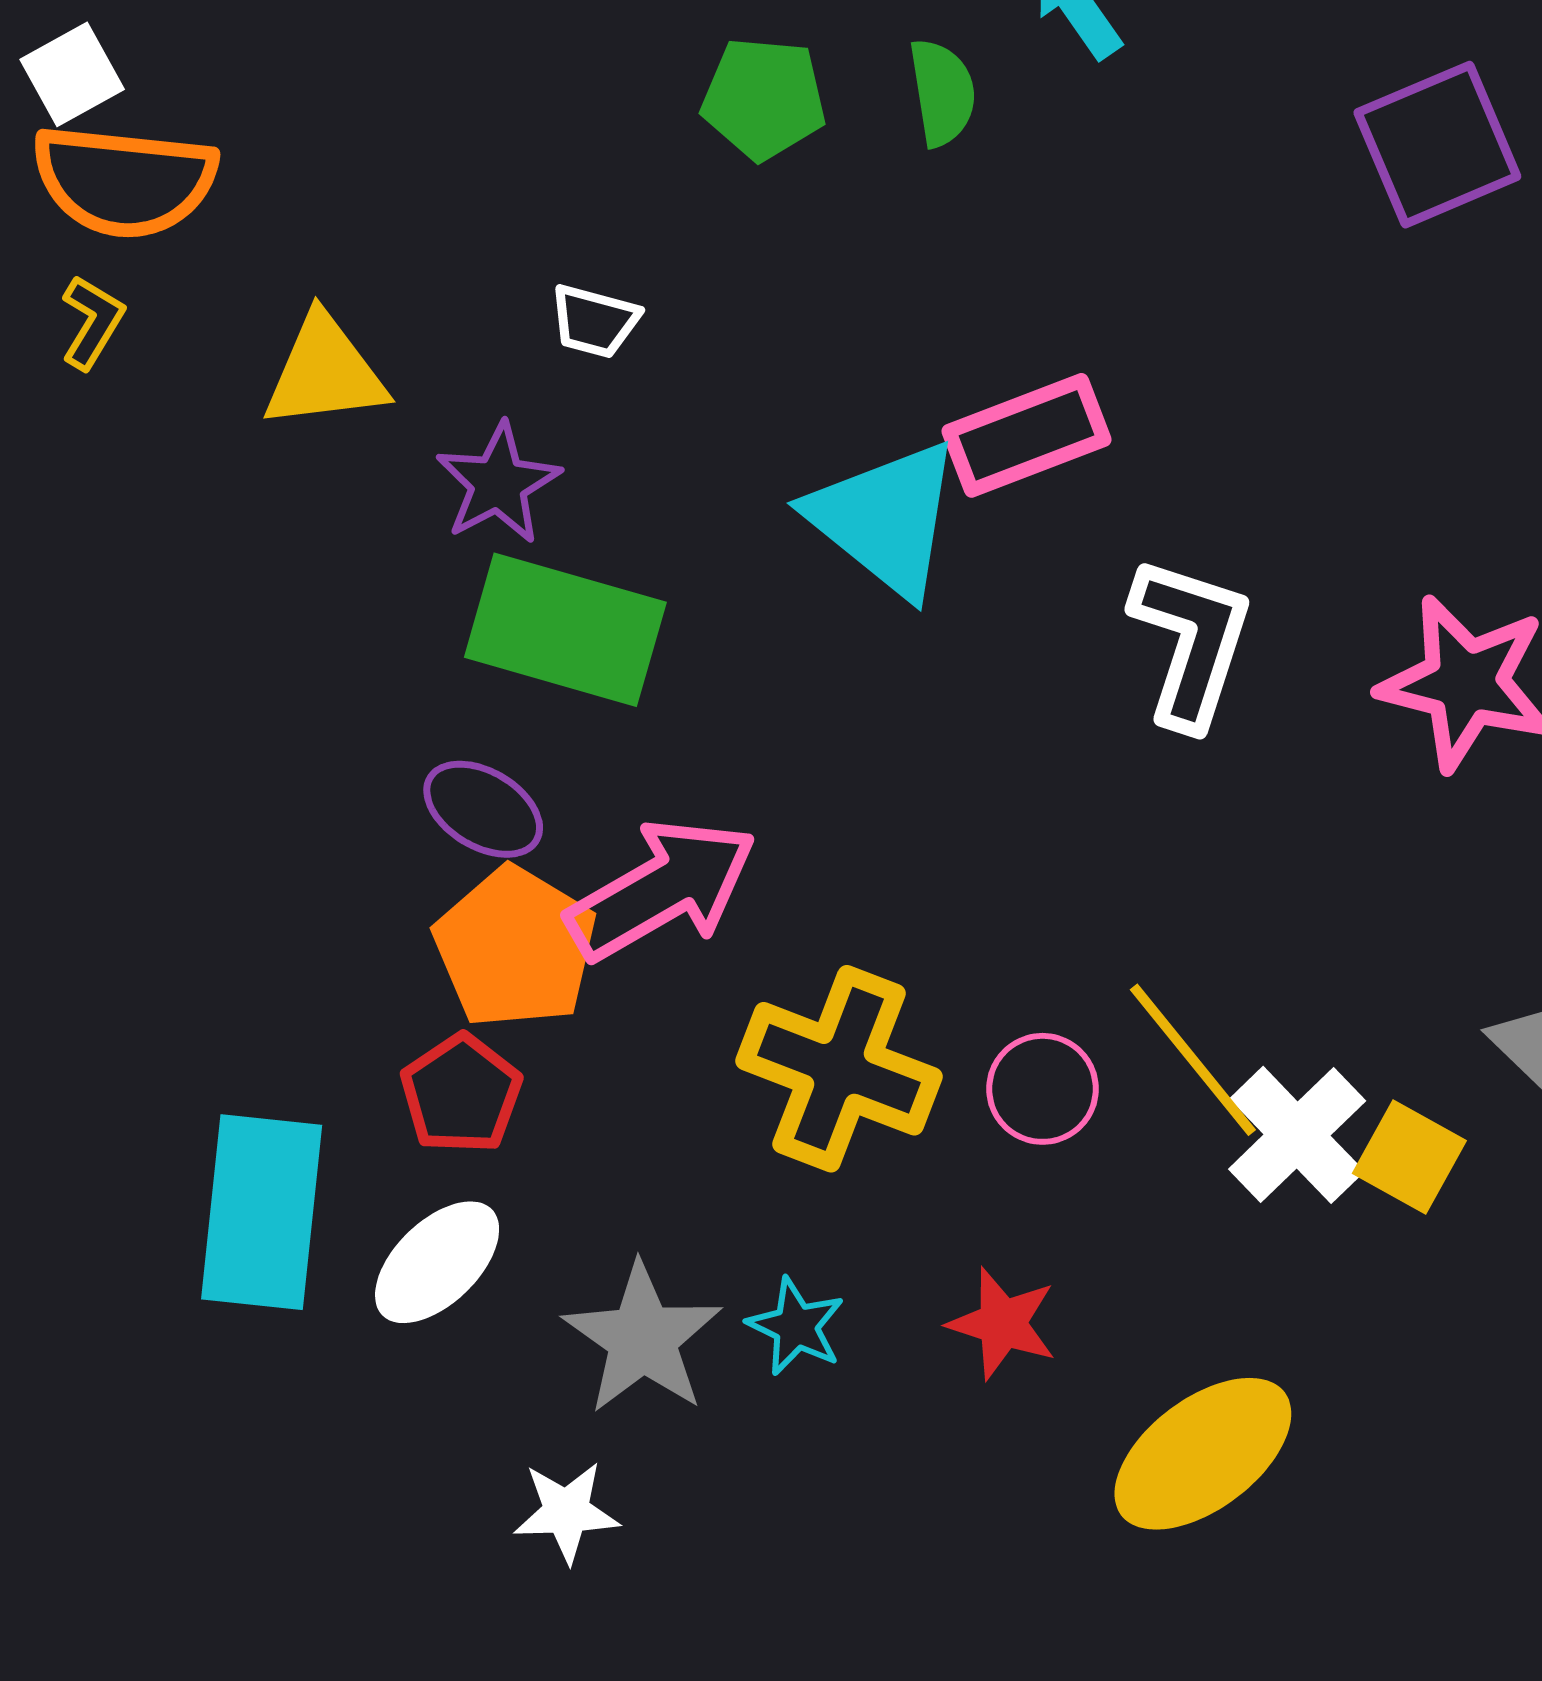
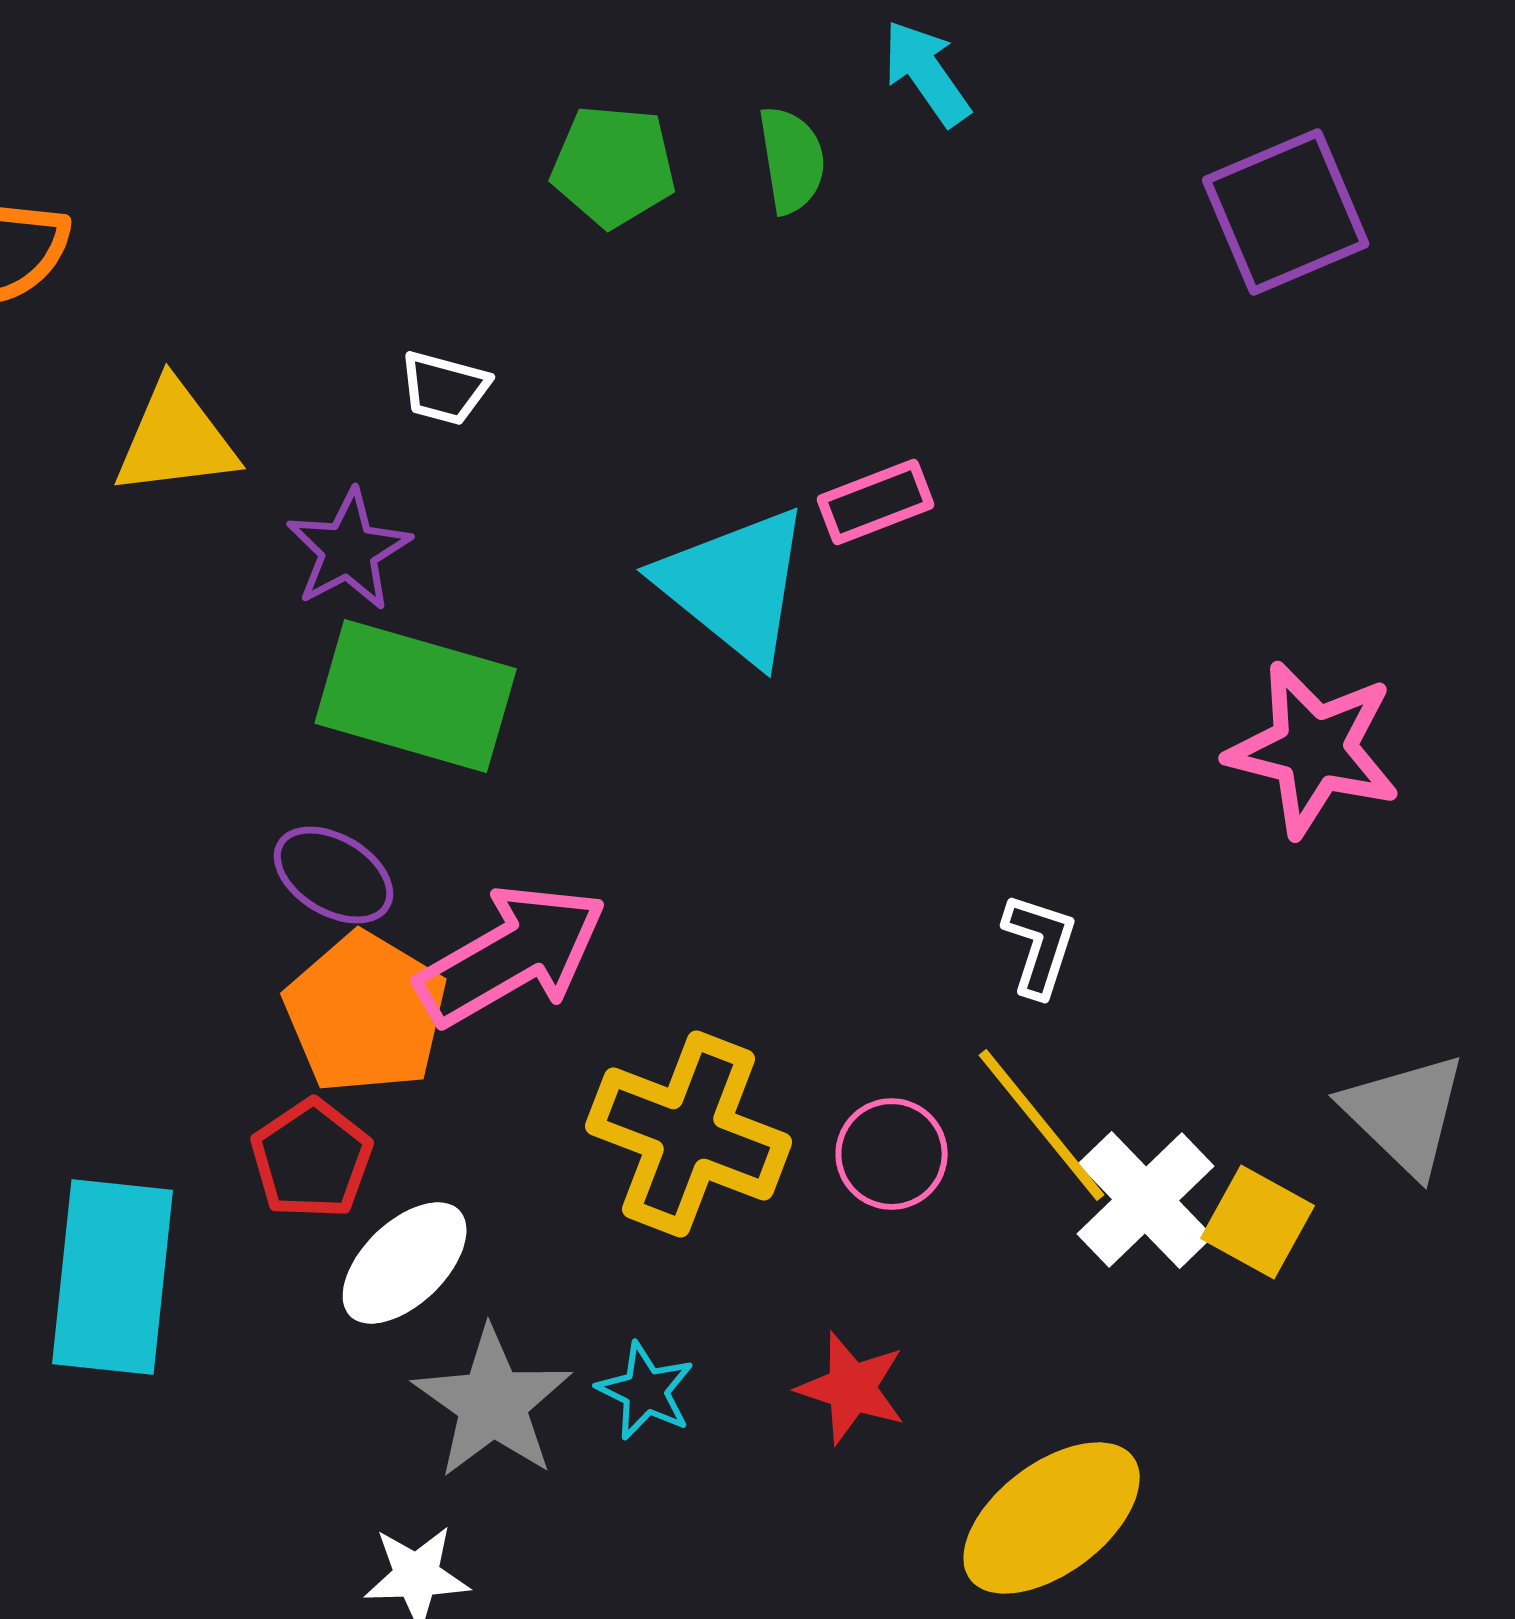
pink rectangle: (1026, 435) -> (876, 502), size x0.7
white L-shape: (1191, 642) -> (1040, 945), moved, size x0.6
white ellipse: (437, 1262) -> (405, 1263), moved

